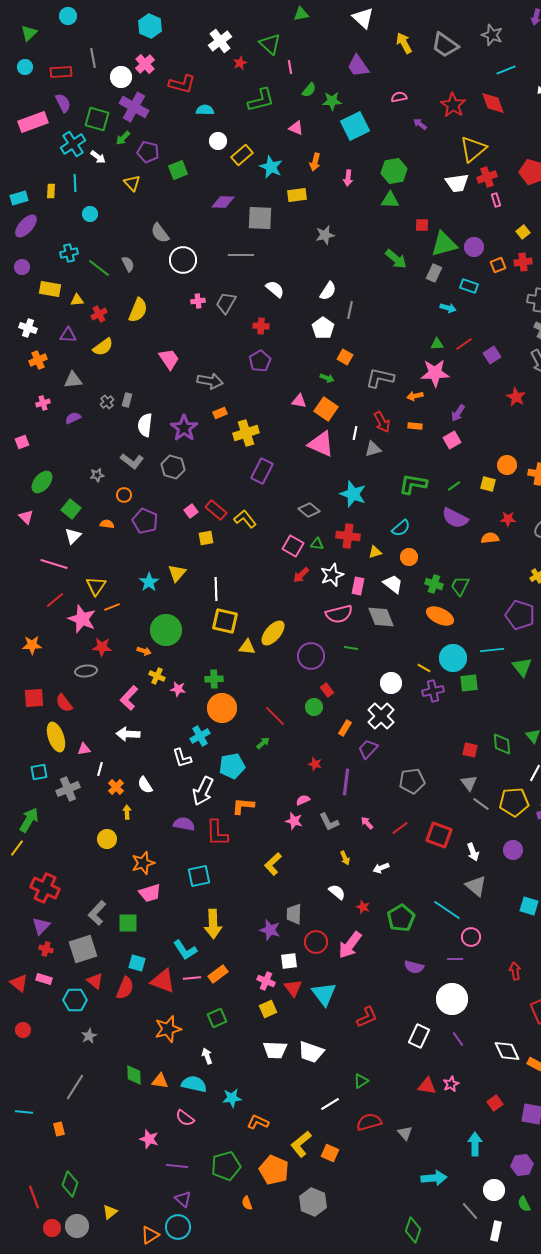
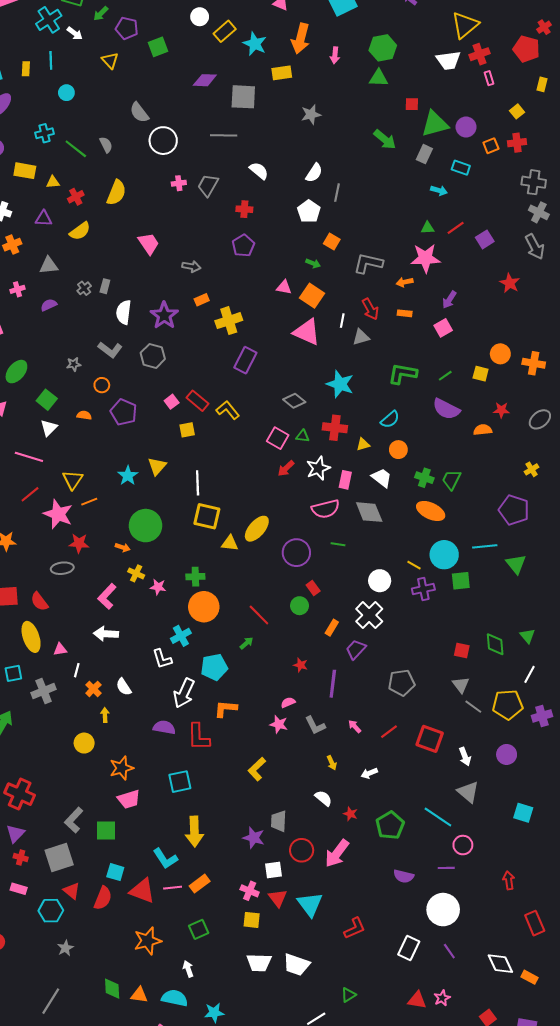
orange arrow: (315, 162) -> (301, 39), size x1.6
gray arrow: (210, 381) -> (191, 266), size x0.7
yellow square: (268, 1009) -> (252, 920), turned 30

